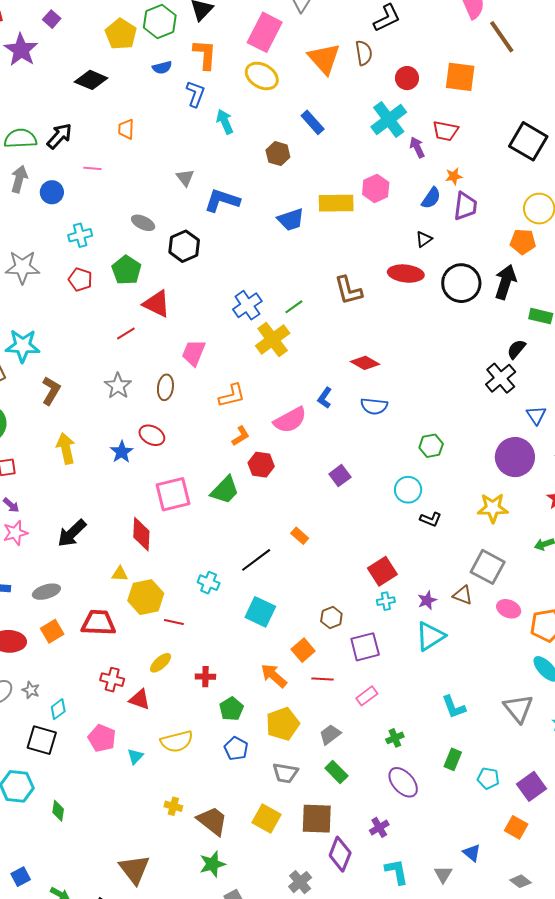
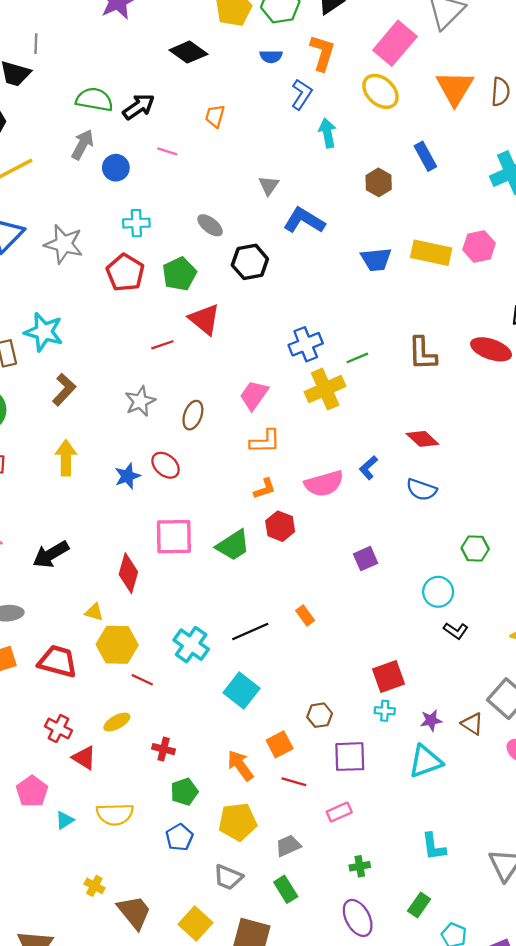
red pentagon: (80, 280) -> (125, 273), size x1.4
pink trapezoid: (194, 353) -> (254, 395), moved
cyan cross: (209, 583) -> (191, 645), size x1.4

